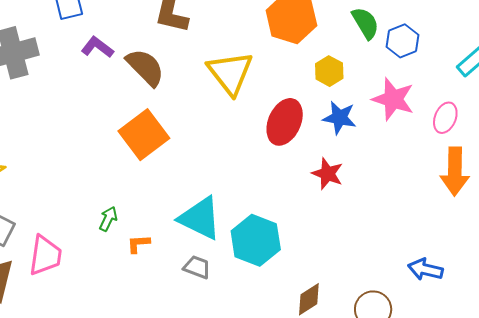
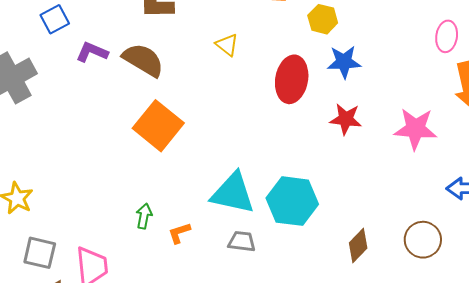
yellow triangle: (230, 73) -> (227, 45), size x0.5
pink star: (393, 99) -> (415, 129), moved

